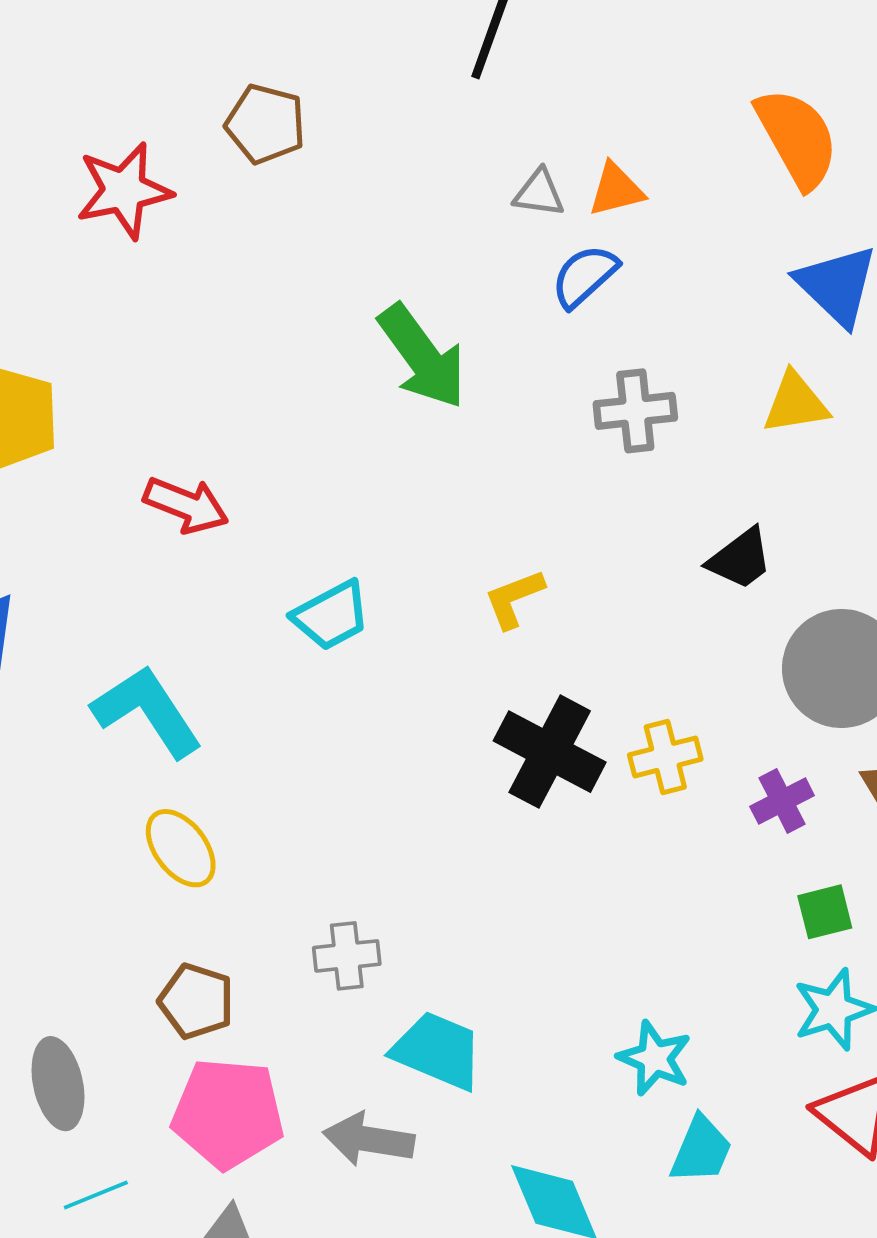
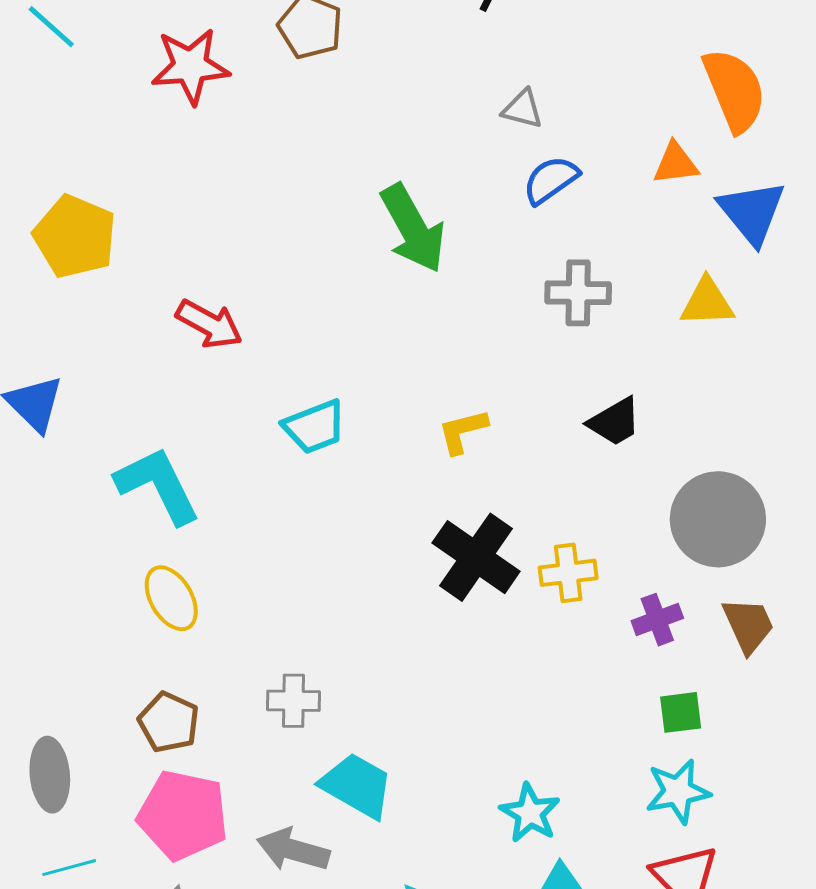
orange triangle: (616, 190) -> (676, 163), moved
black trapezoid: (740, 559) -> (615, 422), moved

